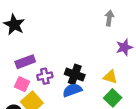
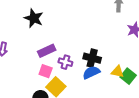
purple cross: (45, 76) -> (65, 62), turned 32
yellow triangle: (110, 77) -> (117, 72), moved

